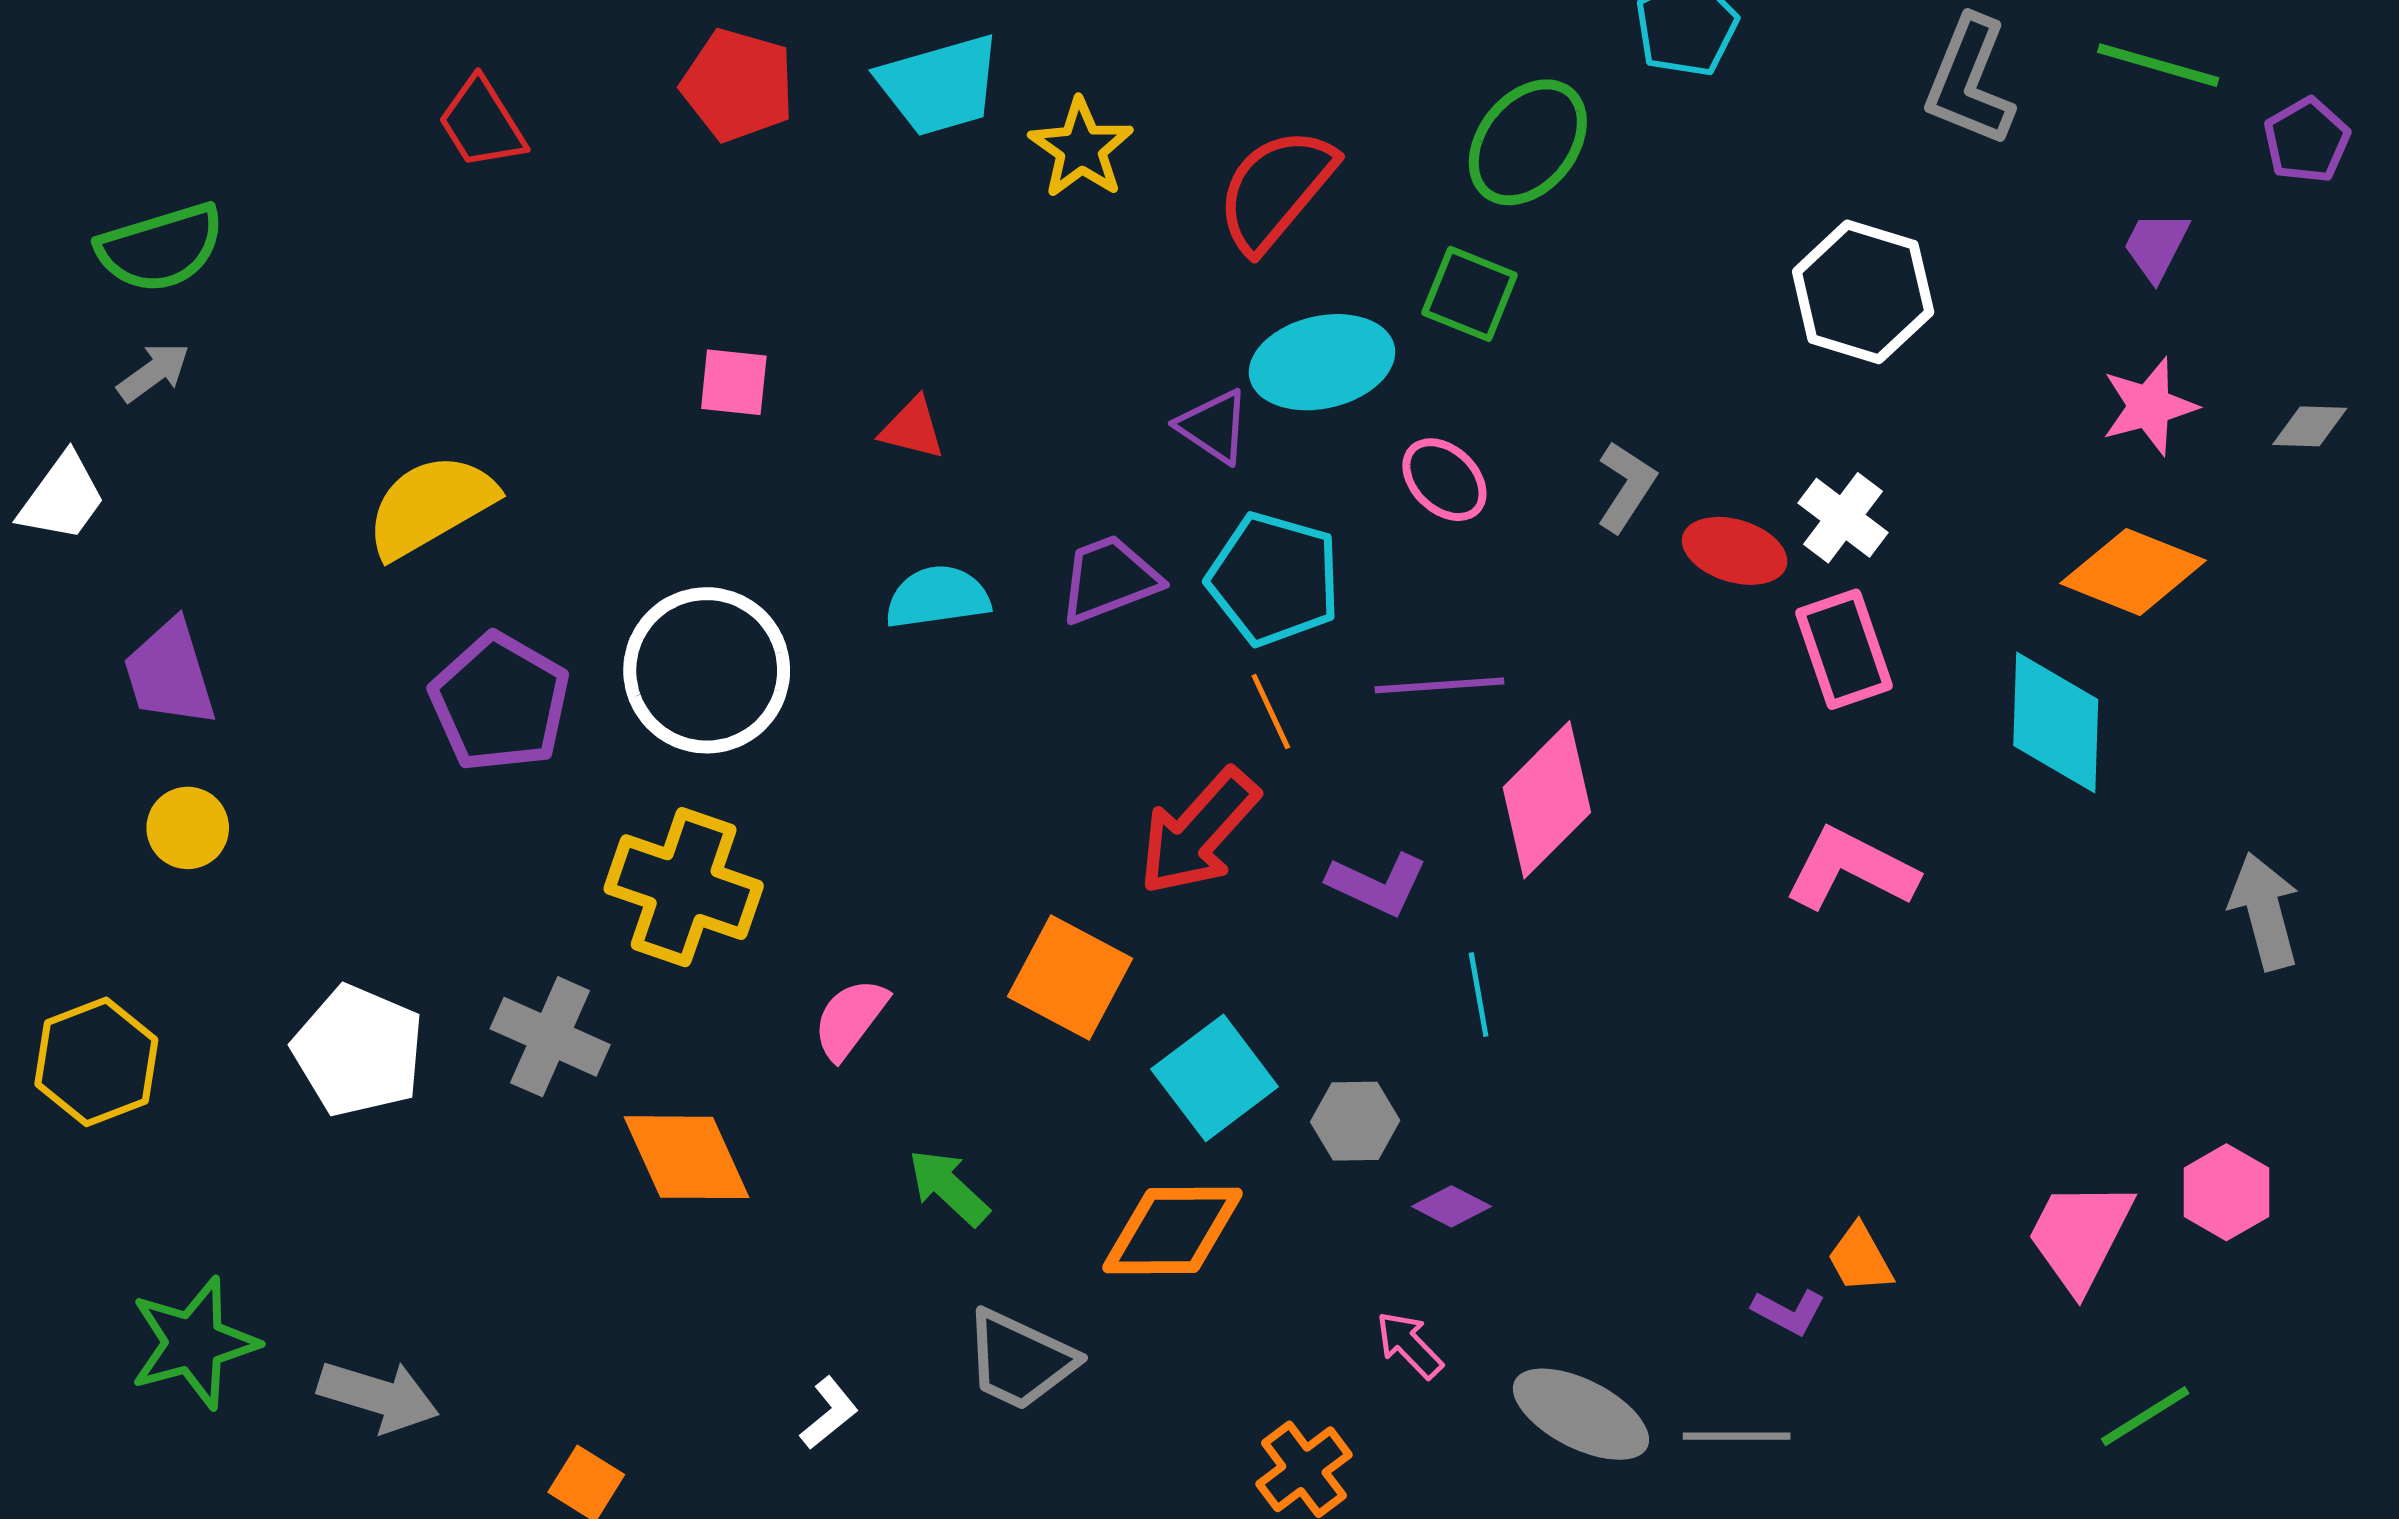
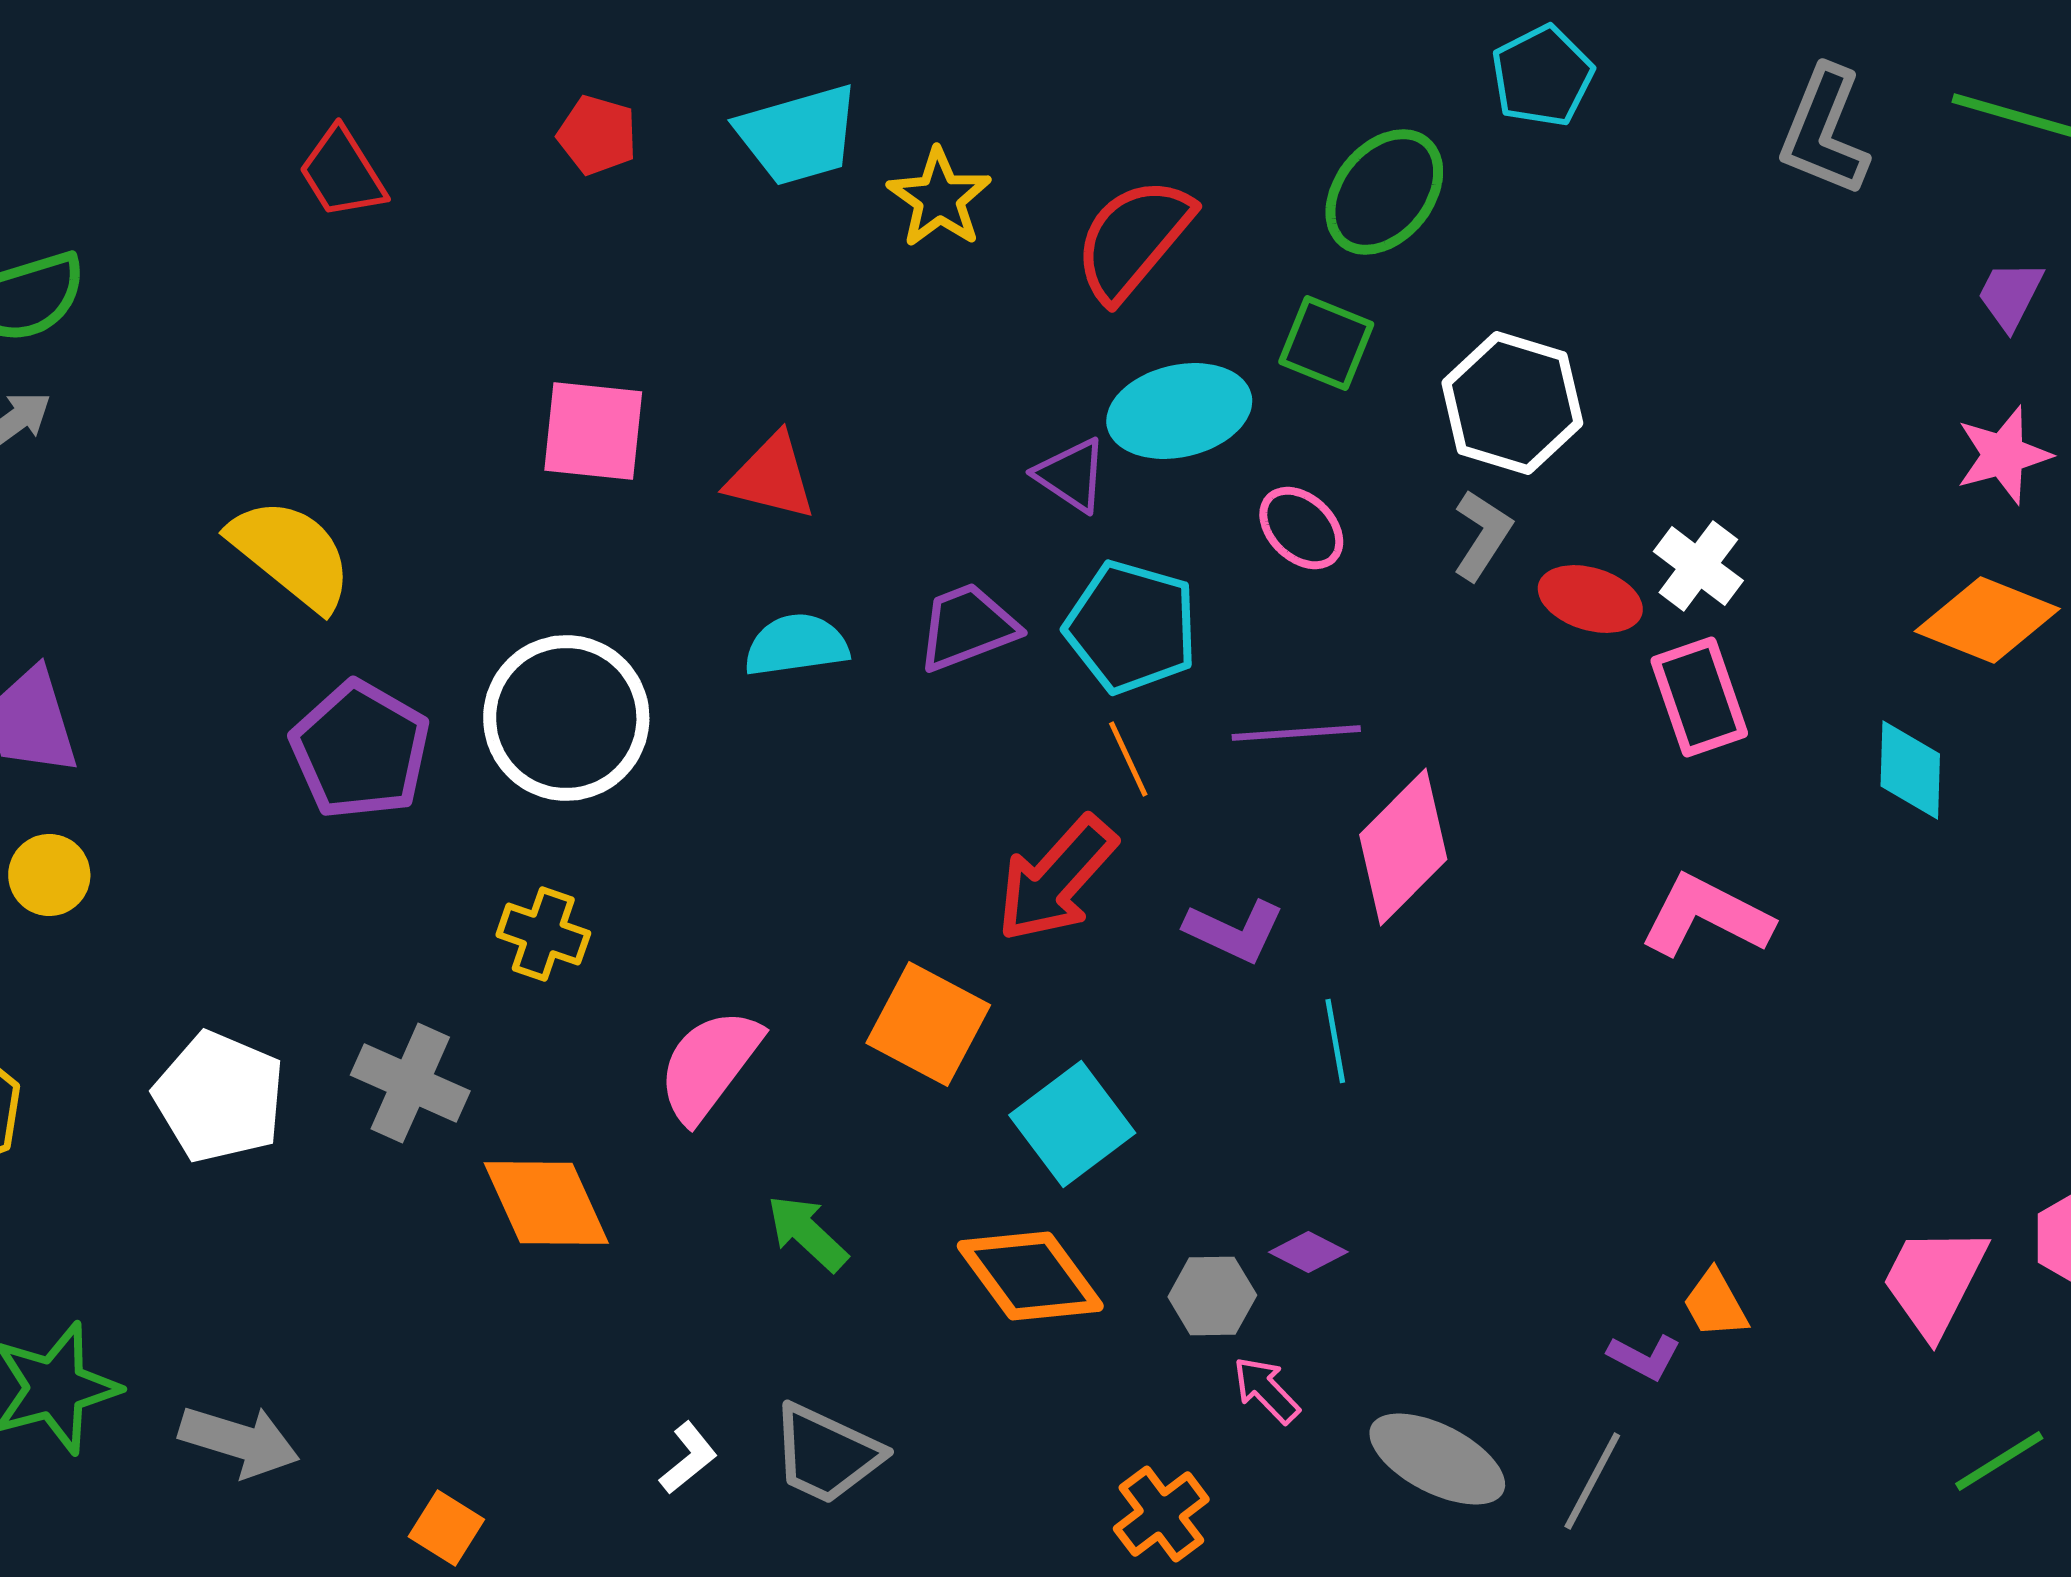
red pentagon: (738, 85) -> (597, 135), size x0.7
white hexagon: (1863, 292) -> (1512, 403), moved
pink square: (734, 382) -> (593, 431), size x1.5
red triangle: (912, 428) -> (771, 477), size x1.4
yellow semicircle: (431, 506) -> (291, 554), turned 69
cyan diamond: (2056, 723) -> (1910, 770), size x0.7
yellow cross: (684, 887) -> (543, 934), size x0.6
pink semicircle: (850, 1019) -> (709, 1065), size x1.4
gray hexagon: (1355, 1121) -> (1212, 1296), moved
orange diamond: (1172, 1230) -> (1030, 1276), turned 54
gray trapezoid: (1020, 1360) -> (826, 1454), moved
gray line: (1737, 1436) -> (1592, 1481), turned -62

